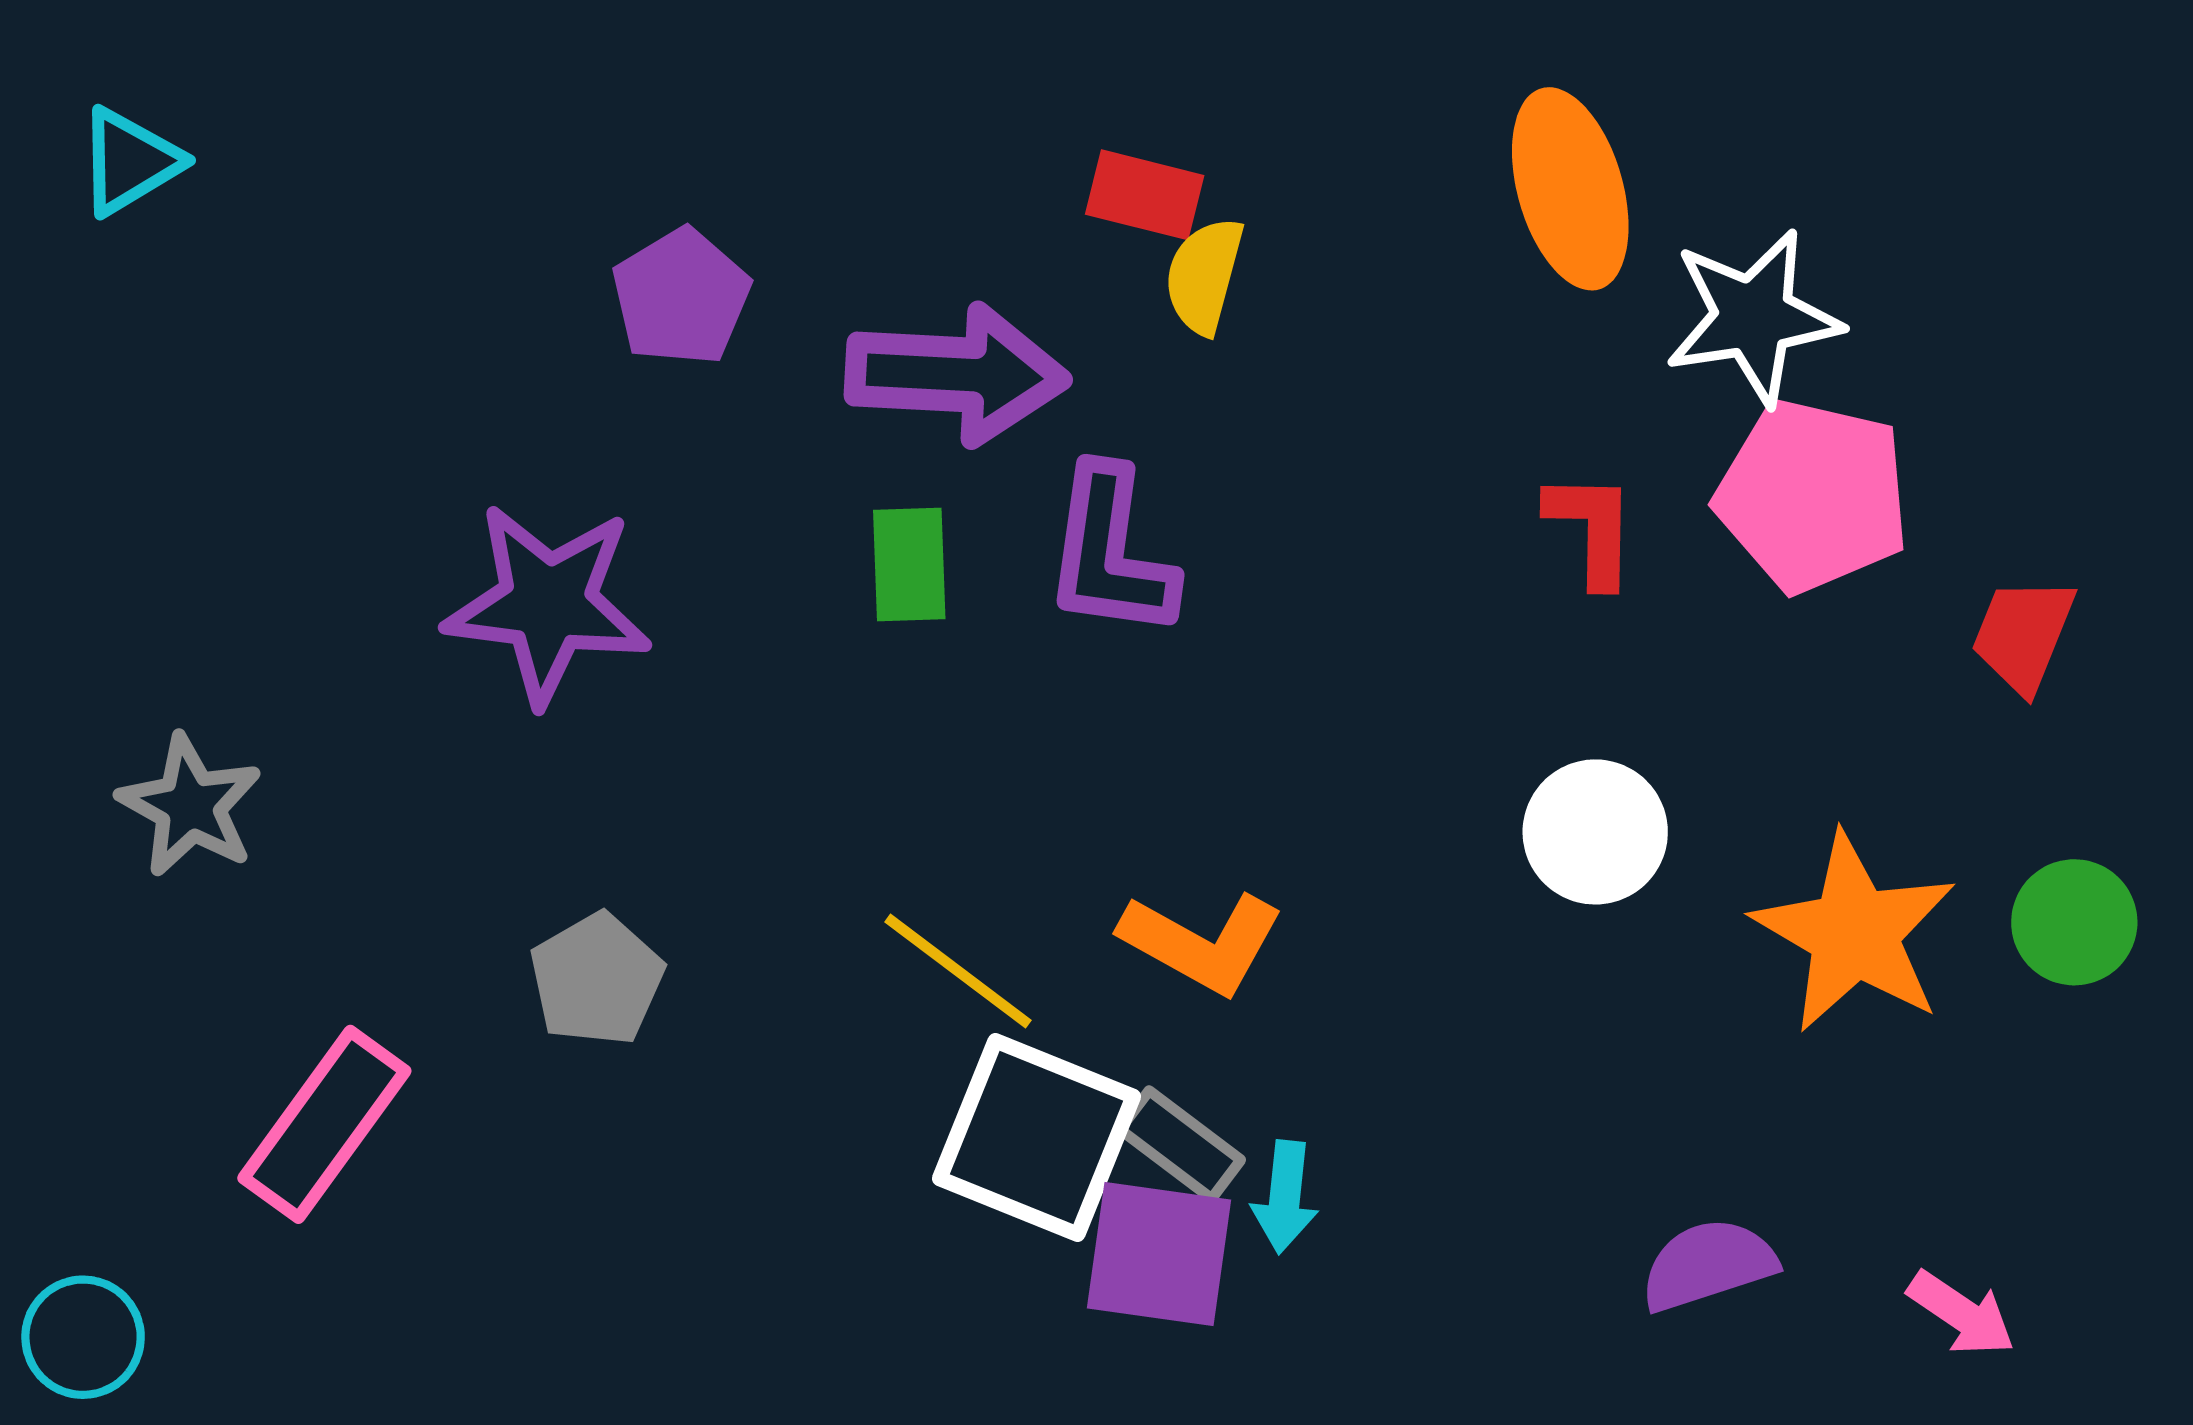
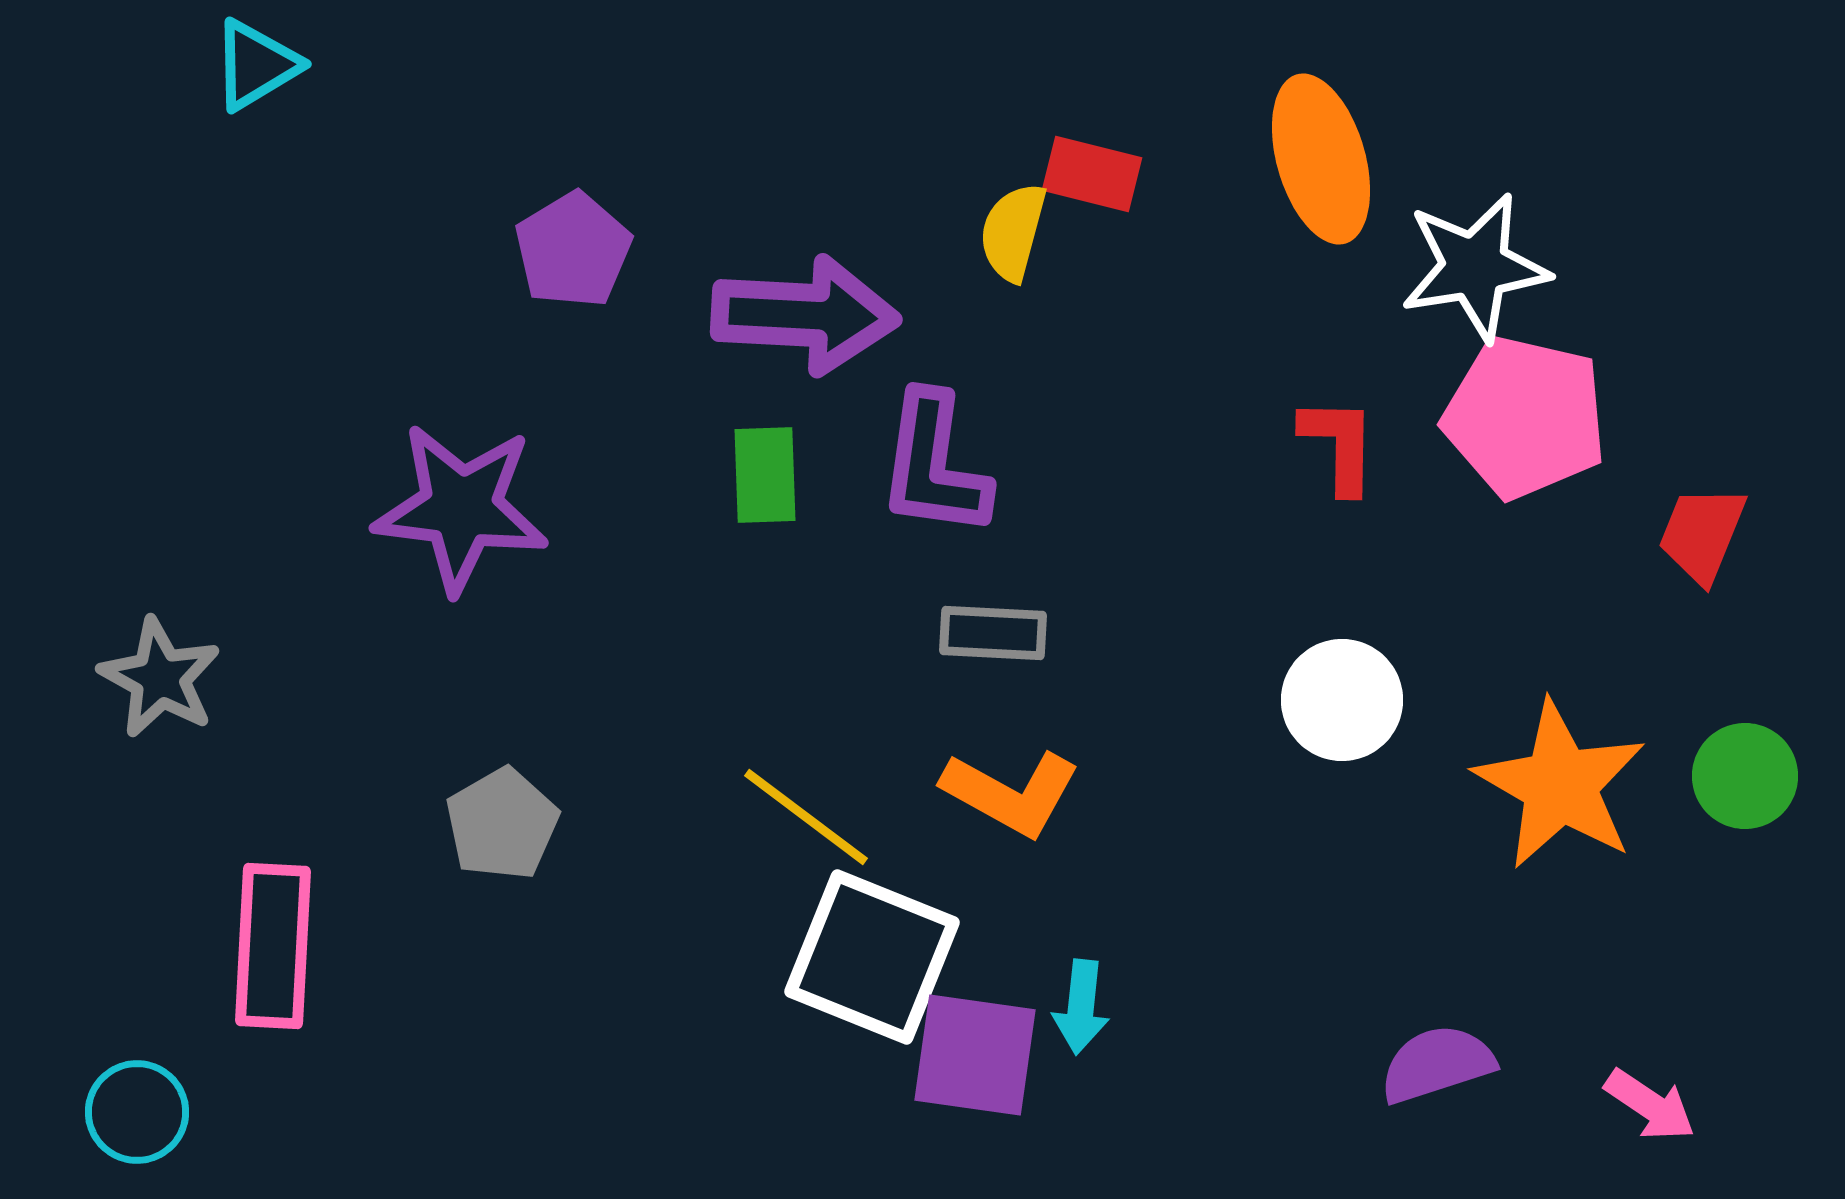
cyan triangle: (129, 161) -> (256, 65), moved
red rectangle: (1145, 195) -> (1092, 174), moved
pink rectangle: (324, 1124) -> (273, 946), turned -33
gray rectangle: (1180, 1145) -> (993, 633), moved, turned -34
cyan circle: (83, 1337) -> (137, 1112), moved

